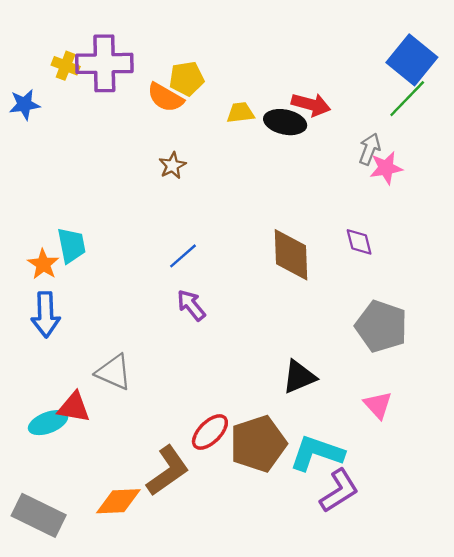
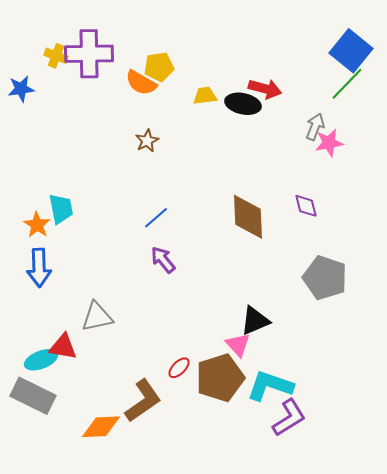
gray triangle: (114, 372) -> (97, 317), turned -36
pink triangle: (378, 405) -> (238, 345), moved
red ellipse: (210, 432) -> (179, 368), size x0.7
gray rectangle: (39, 515) -> (33, 396), moved

